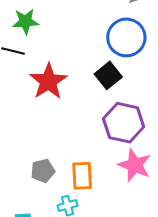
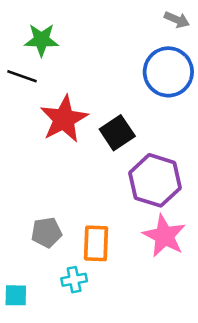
black square: (108, 75) -> (117, 133), moved

